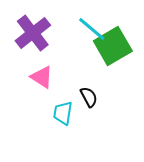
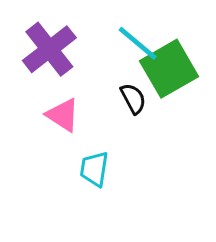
black semicircle: (89, 97) -> (133, 99), moved

